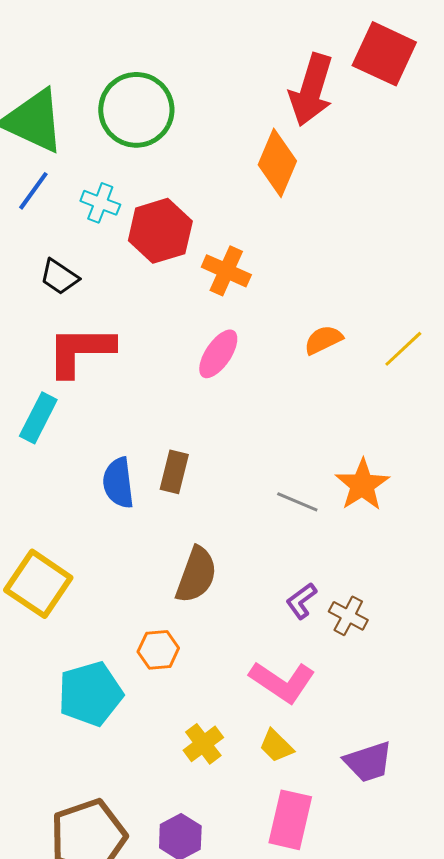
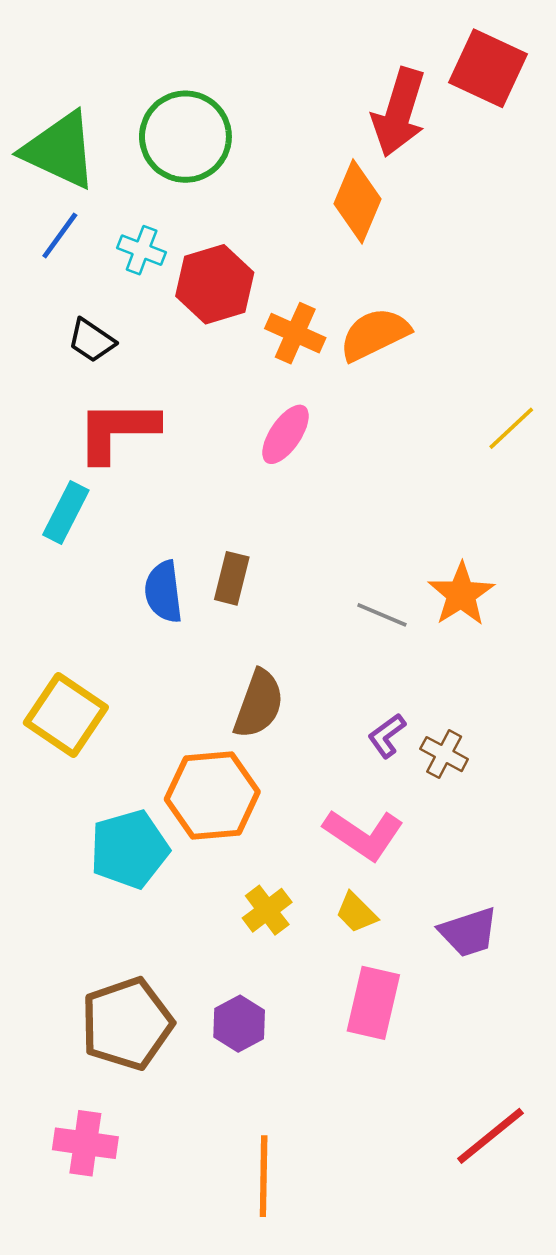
orange semicircle: (323, 340) -> (375, 334), moved, size x1.5
orange hexagon: (158, 650) -> (212, 796), size x1.8

